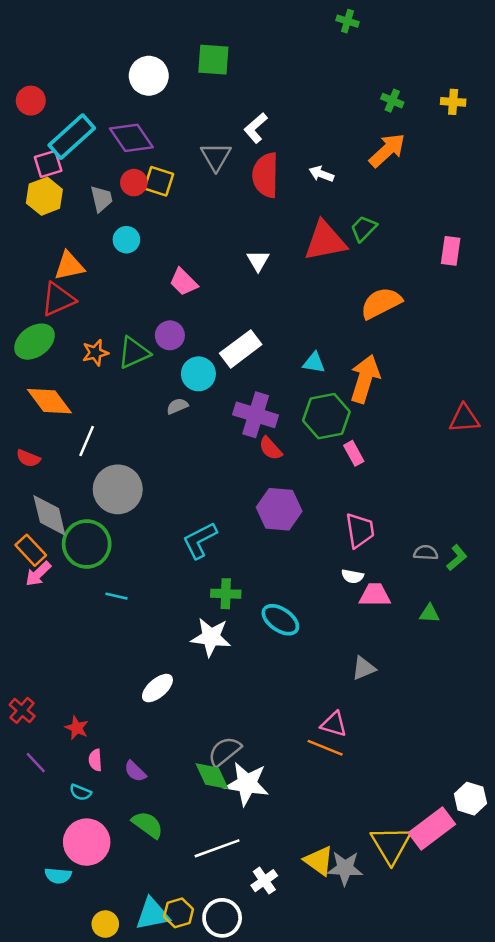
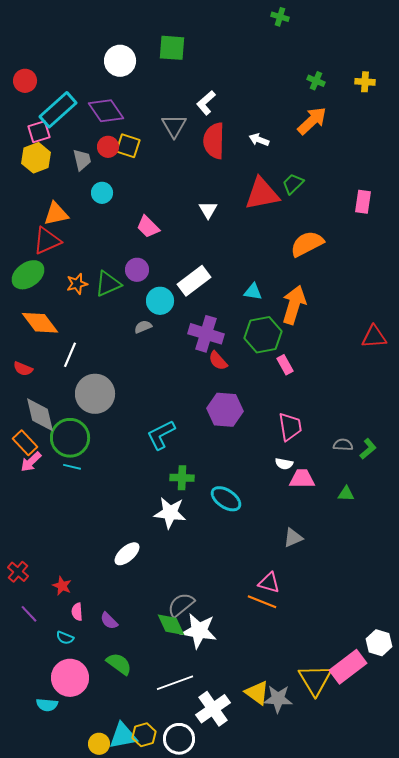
cyan line: (116, 596) -> (72, 467), moved
white cross: (264, 881) -> (213, 709), size x1.6
yellow circle: (105, 924) -> (99, 744), moved

